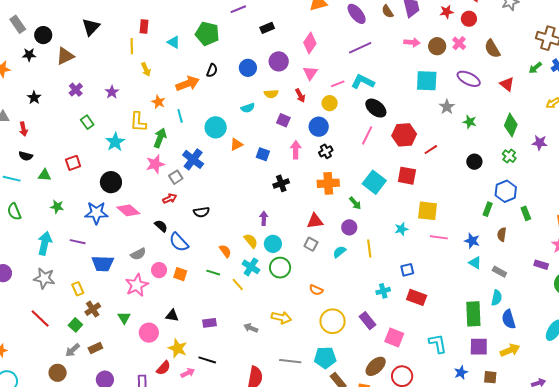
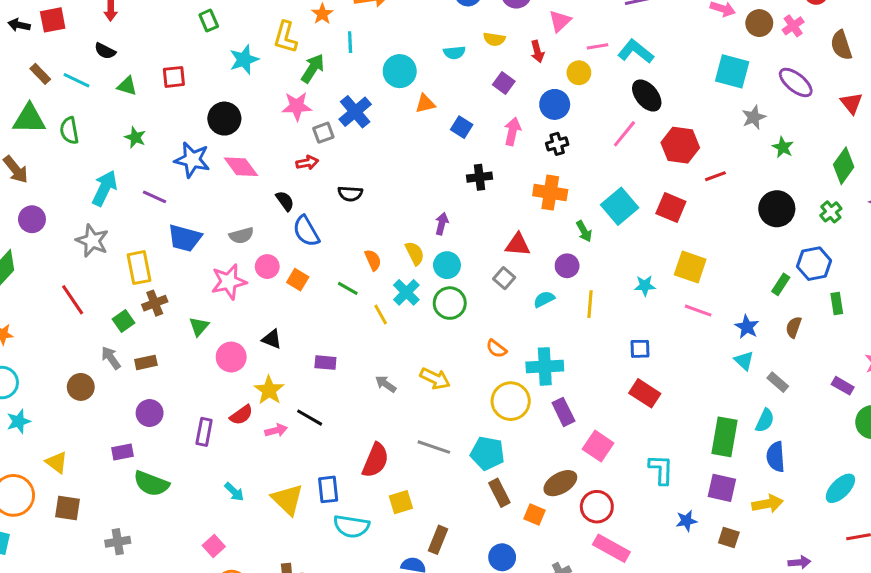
black circle: (474, 162) -> (777, 209), size x1.5
yellow rectangle: (78, 289) -> (139, 268), size x1.5
cyan cross: (383, 291) -> (545, 366), moved, size x1.6
gray arrow: (73, 350) -> (111, 358), turned 84

